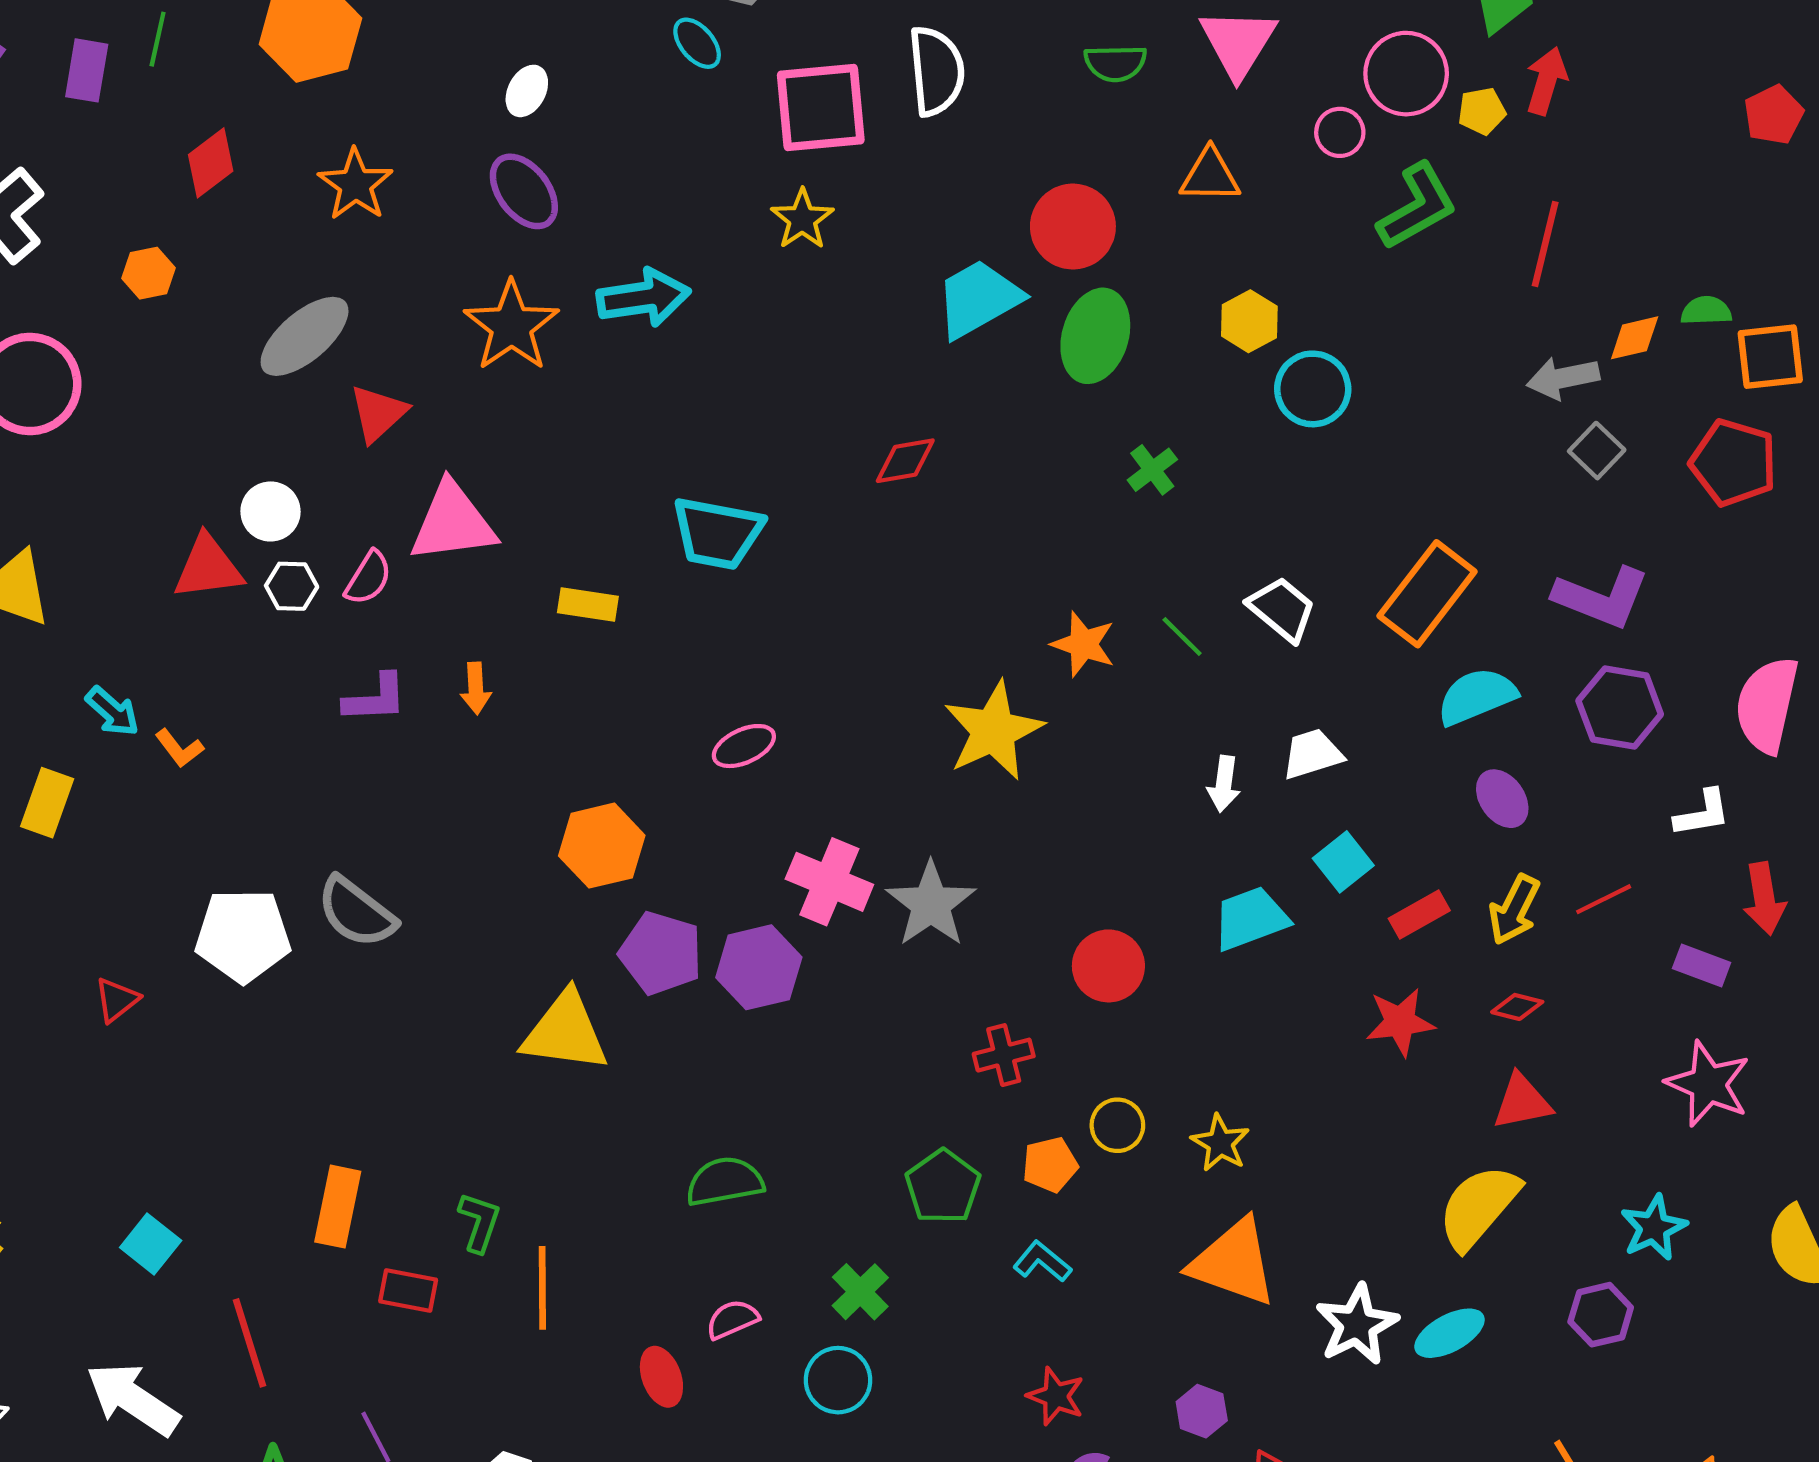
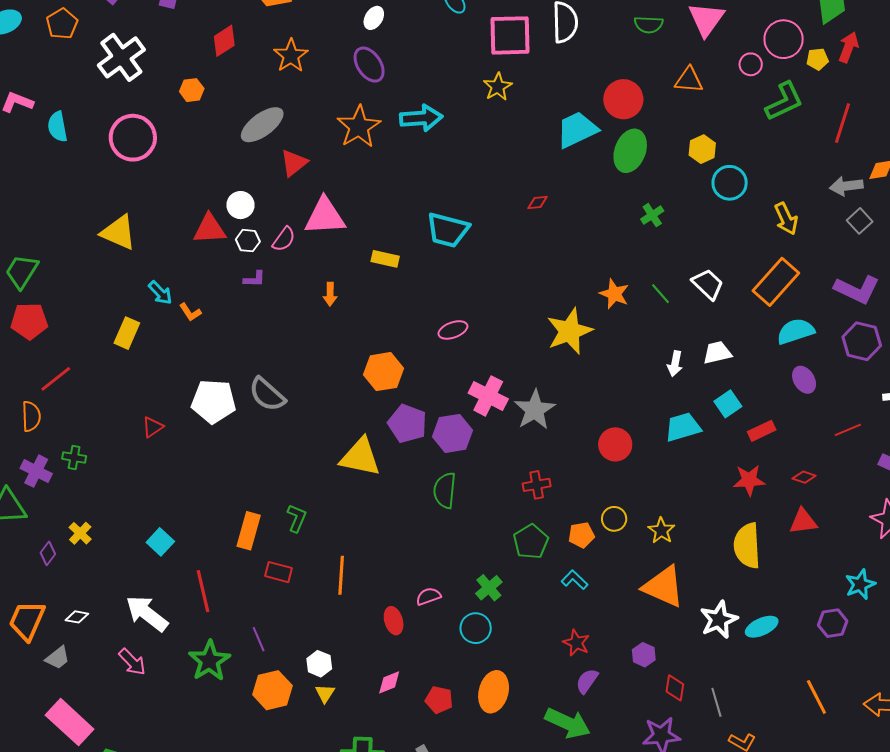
red diamond: (905, 461) -> (538, 203), size x0.7
purple L-shape: (375, 698) -> (254, 279), moved, size x0.7
yellow arrow: (1514, 910) -> (786, 219), moved, turned -56
red cross: (1004, 1055) -> (537, 485), moved
green semicircle: (725, 1182) -> (445, 490), moved, turned -78
yellow semicircle: (1479, 1207) -> (747, 546), moved, turned -48
green L-shape: (479, 1222) -> (297, 518), moved

